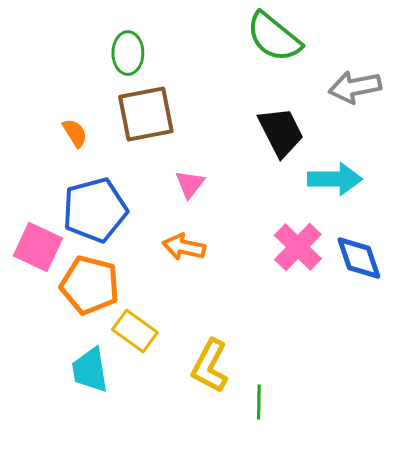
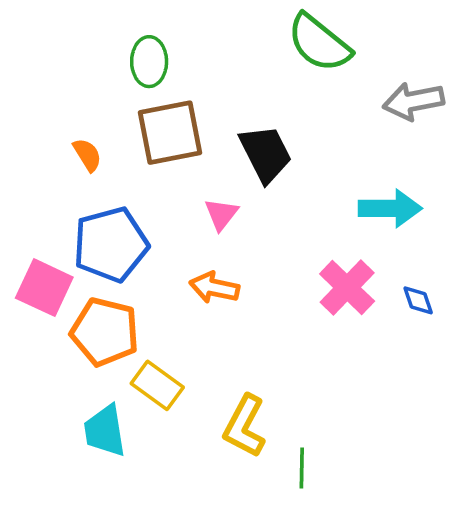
black trapezoid: (281, 132) -> (266, 154), moved
blue diamond: (359, 258) -> (418, 300), size x0.6

